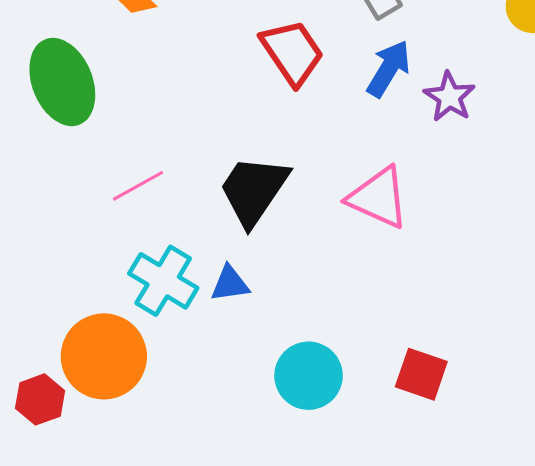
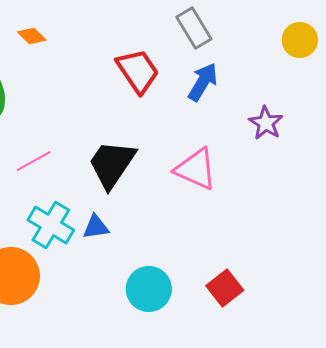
purple star: (449, 97) -> (266, 123), moved
red square: (421, 374) -> (225, 288), turned 33

